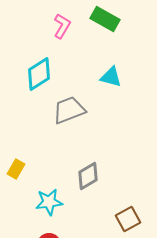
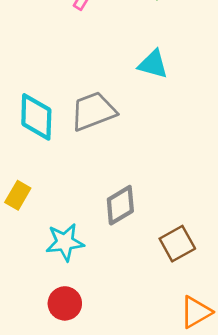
cyan diamond: (39, 74) -> (36, 117), moved, turned -56
brown square: (128, 219) -> (177, 244), moved

